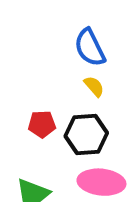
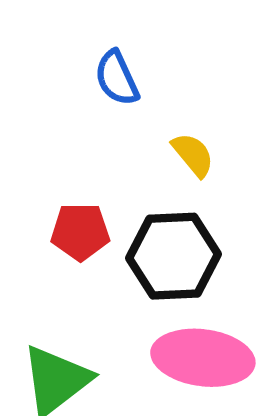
blue semicircle: (90, 48) -> (117, 78), moved, size x0.7

